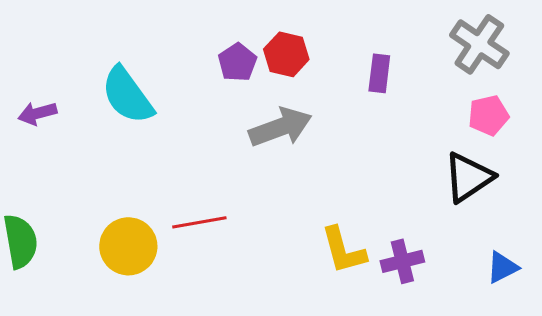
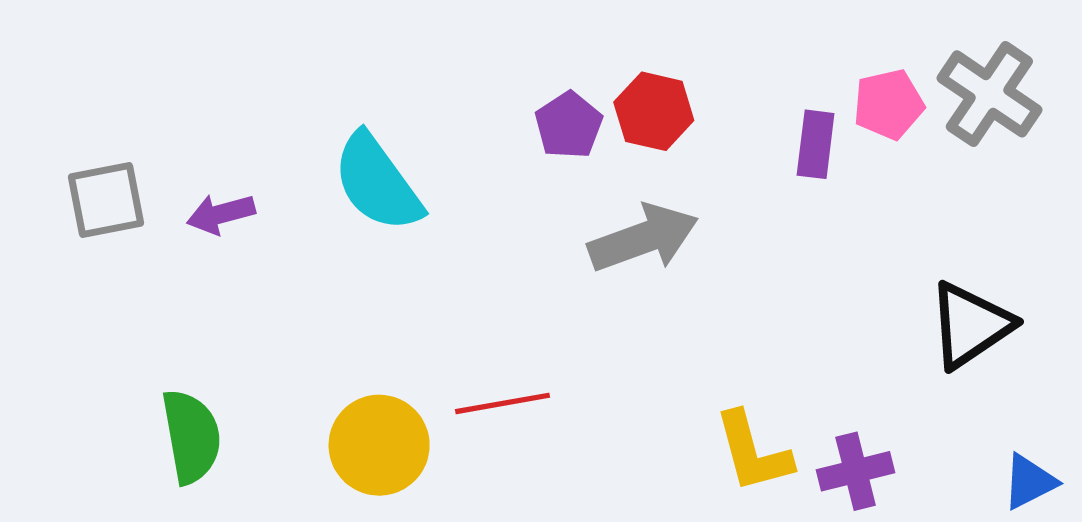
pink pentagon: (488, 115) -> (889, 104), moved

